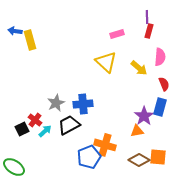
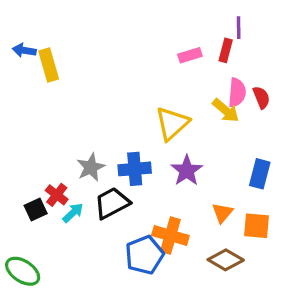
red rectangle: (149, 31) -> (226, 50), moved
pink semicircle: (160, 57) -> (237, 93), moved
yellow triangle: (106, 62) -> (172, 123), moved, turned 35
red semicircle: (164, 84) -> (261, 97), moved
purple star: (144, 116) -> (187, 171), moved
orange triangle: (137, 131) -> (222, 213), turned -40
orange square: (158, 157) -> (257, 226), moved

